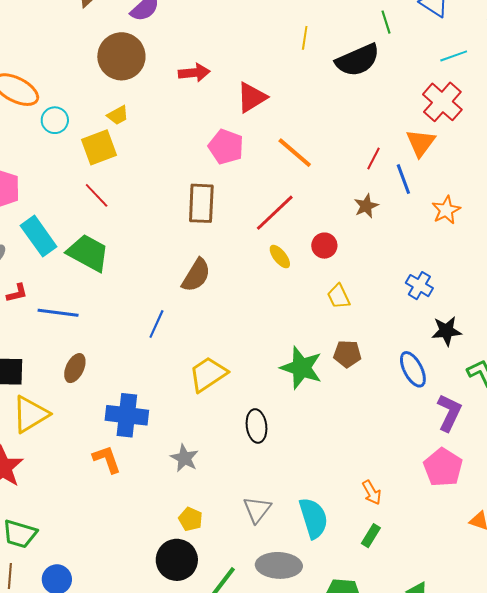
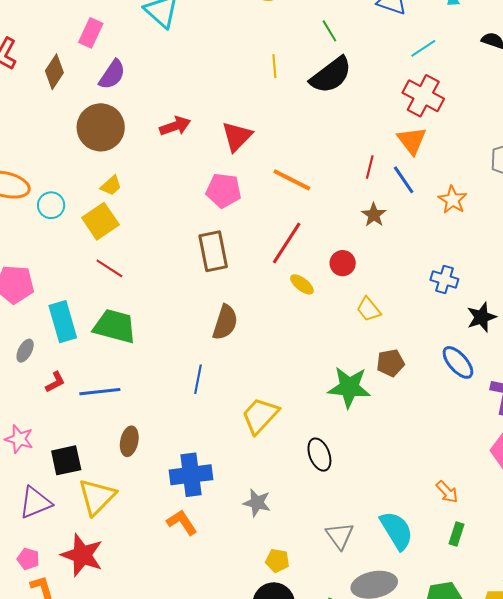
green line: (386, 22) -> (329, 31), moved
cyan rectangle: (39, 236) -> (63, 322), turned 33

